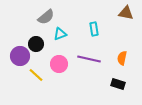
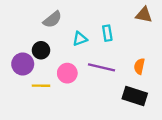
cyan triangle: (60, 34) -> (80, 39), moved
yellow line: (36, 75) -> (41, 86), turned -42
black rectangle: (118, 84) -> (135, 96), size x1.5

